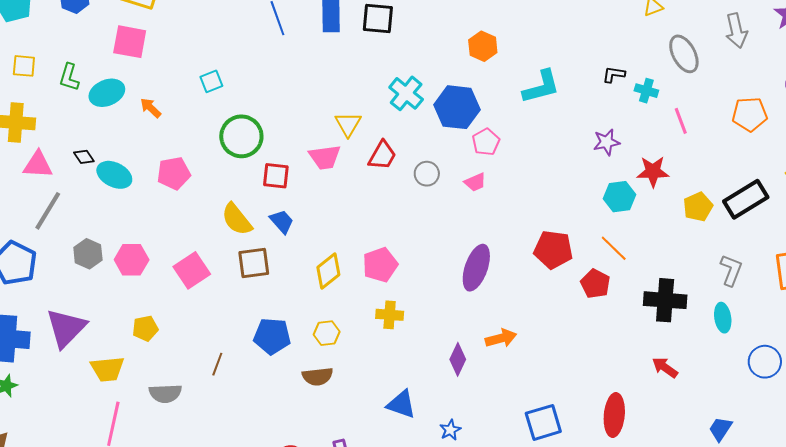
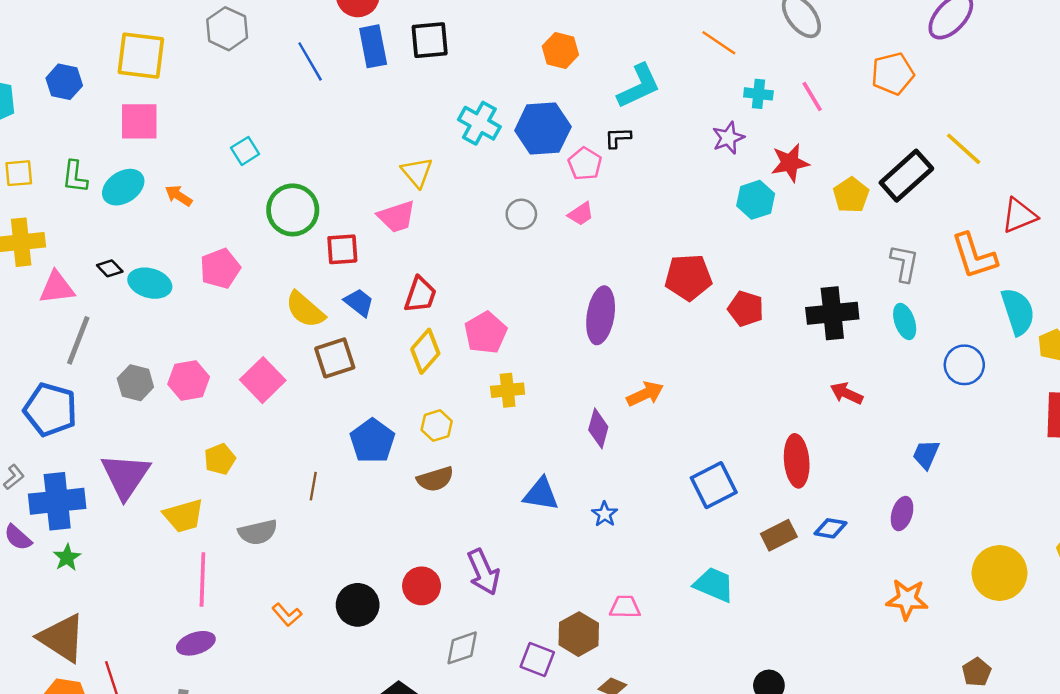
black L-shape: (614, 75) -> (618, 138), moved
cyan cross: (646, 91) -> (758, 94), moved
red trapezoid: (382, 155) -> (420, 295), moved
orange line: (614, 248) -> (719, 43), moved
blue pentagon: (272, 336) -> (372, 441), turned -30

